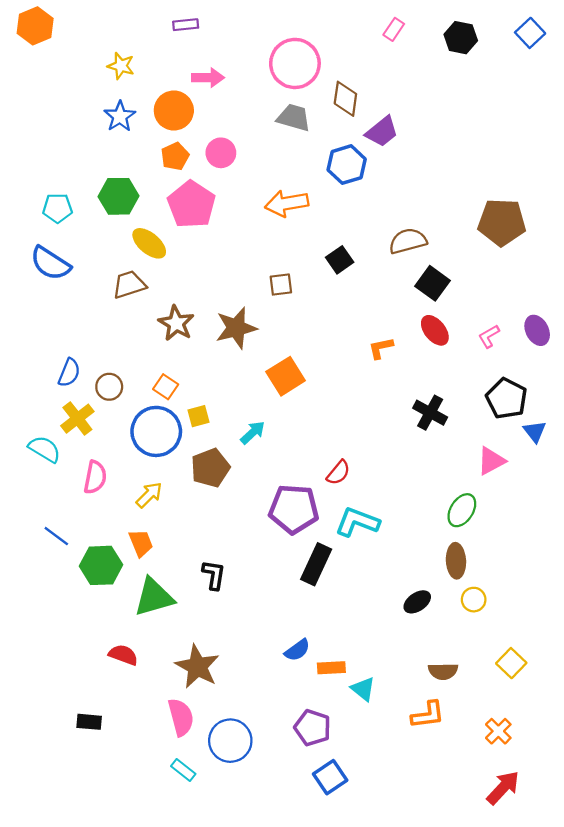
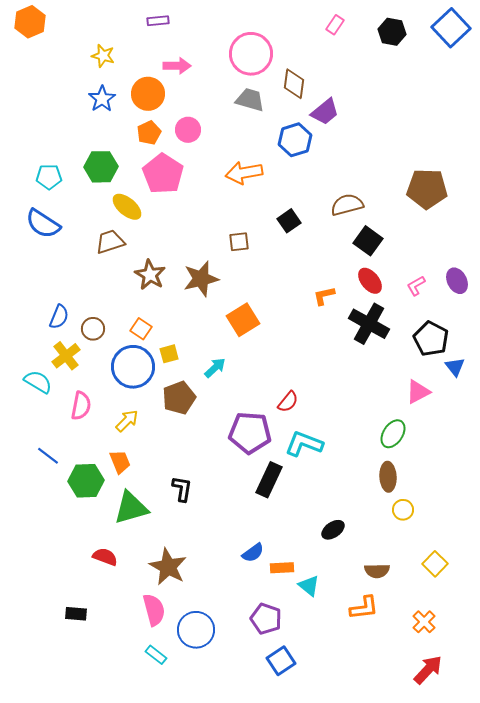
blue square: (530, 33) -> (451, 28), size x1.5
black cross: (430, 413) -> (369, 324), moved, size x1.4
black ellipse: (417, 602) -> (333, 530), moved

